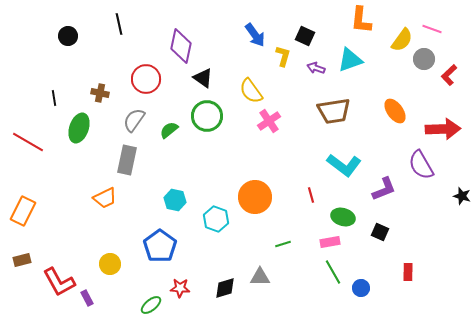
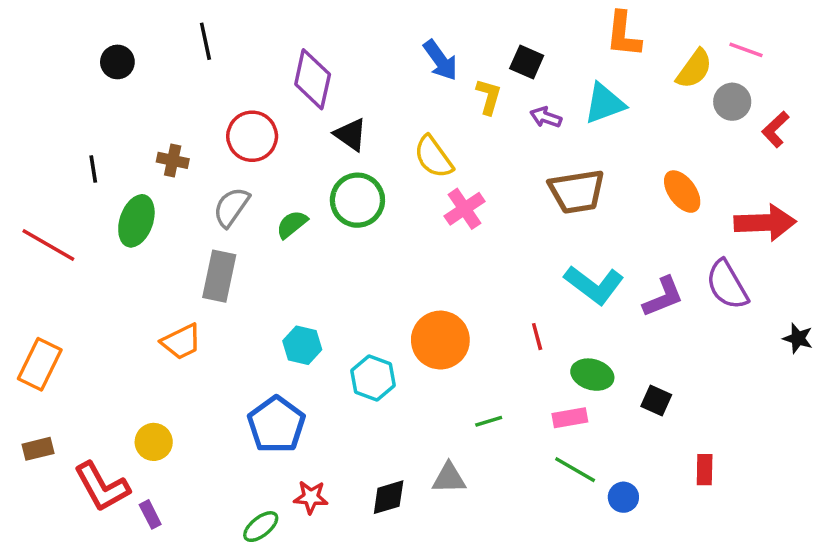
purple L-shape: (384, 189) -> (663, 297), moved
yellow circle: (110, 264) -> (154, 442), moved
green line: (333, 272) -> (575, 470), turned -30

